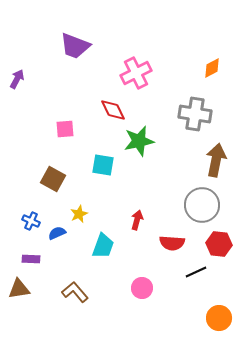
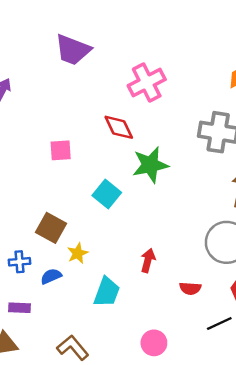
cyan square: (103, 165) -> (107, 194), turned 30
brown square: (53, 179) -> (51, 228), moved
blue cross: (31, 221) -> (20, 262), turned -30
red semicircle: (172, 243) -> (190, 288), size x0.7

